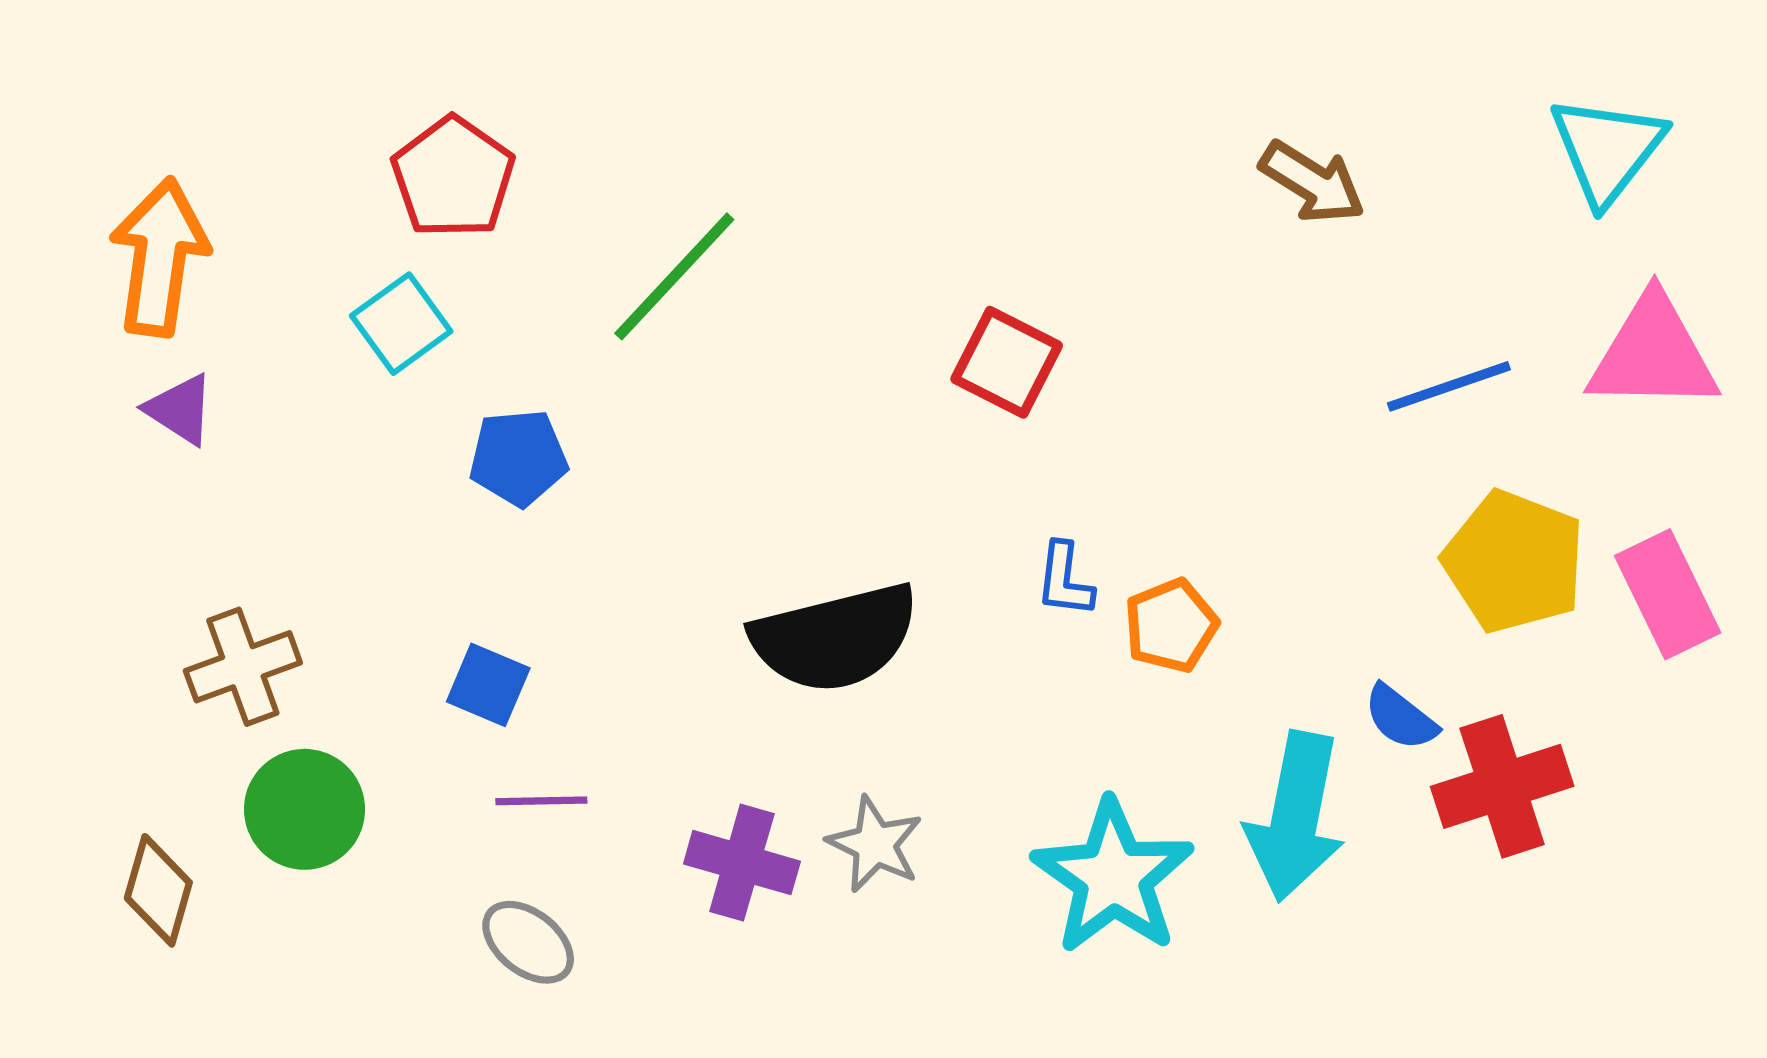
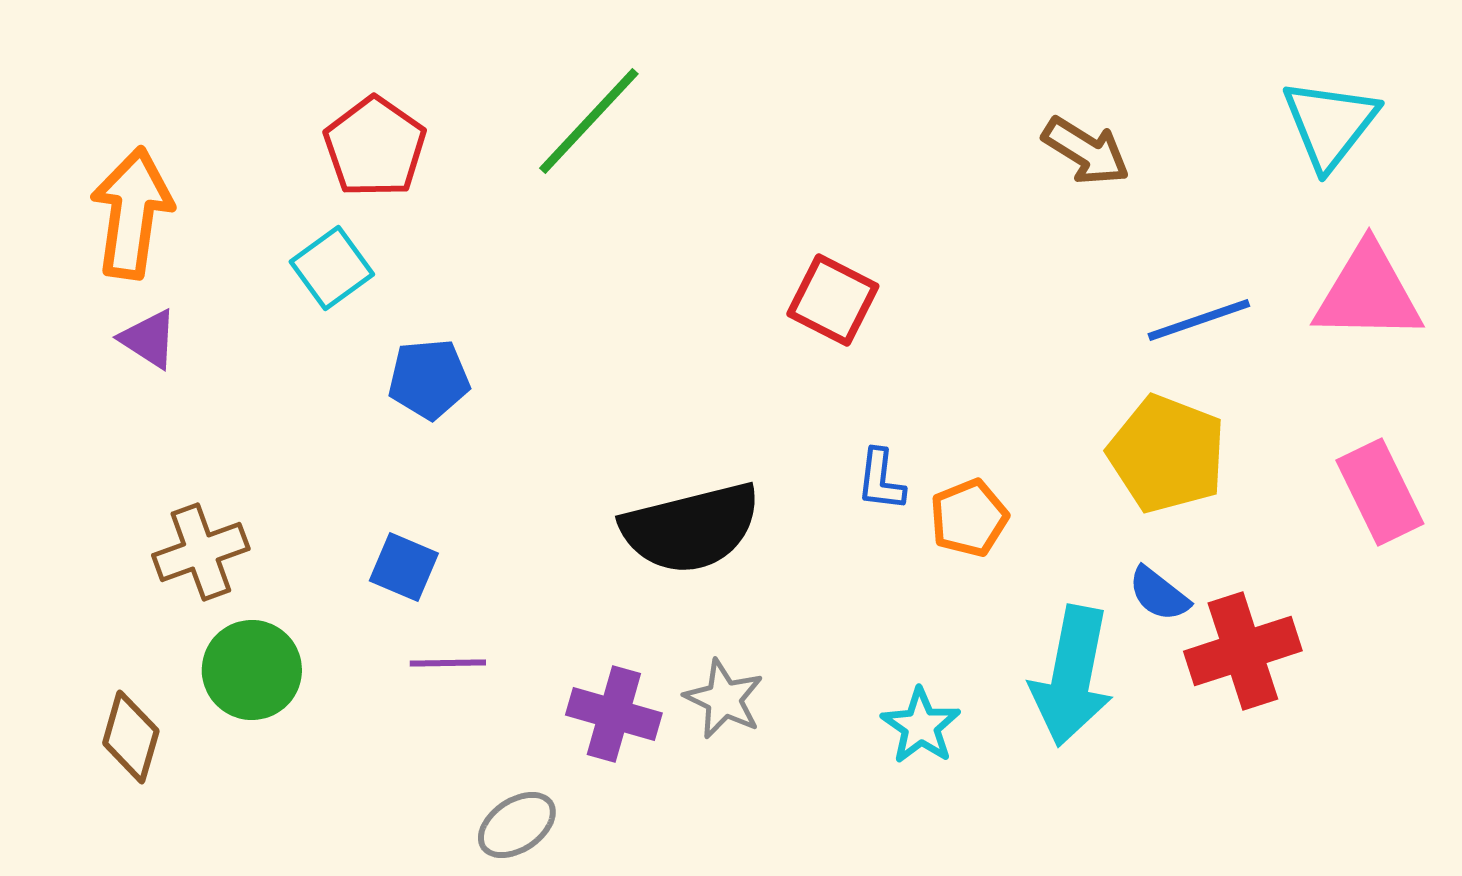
green line: (674, 276) -> (589, 121), moved
yellow pentagon: (1514, 562) -> (1167, 454), moved
cyan star: (1113, 877) -> (921, 726), size x0.6
gray ellipse: (528, 942) -> (517, 825), moved, turned -72

